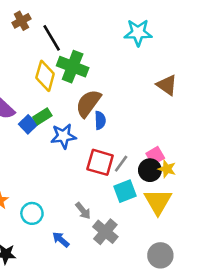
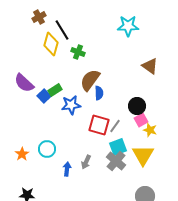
green cross: (73, 67) -> (78, 52), size x0.6
yellow diamond: (45, 76) -> (51, 44), moved
black circle: (150, 170) -> (137, 106), moved
gray arrow: (83, 211) -> (86, 162), turned 64
cyan circle: (32, 213) -> (47, 149), moved
gray cross: (105, 232) -> (116, 161), moved
blue arrow: (61, 240) -> (67, 169), moved, turned 56

